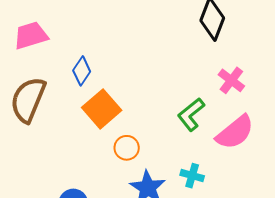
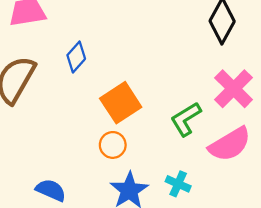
pink cross: (231, 80) -> (234, 89), size x1.4
orange square: (102, 109) -> (121, 103), moved

